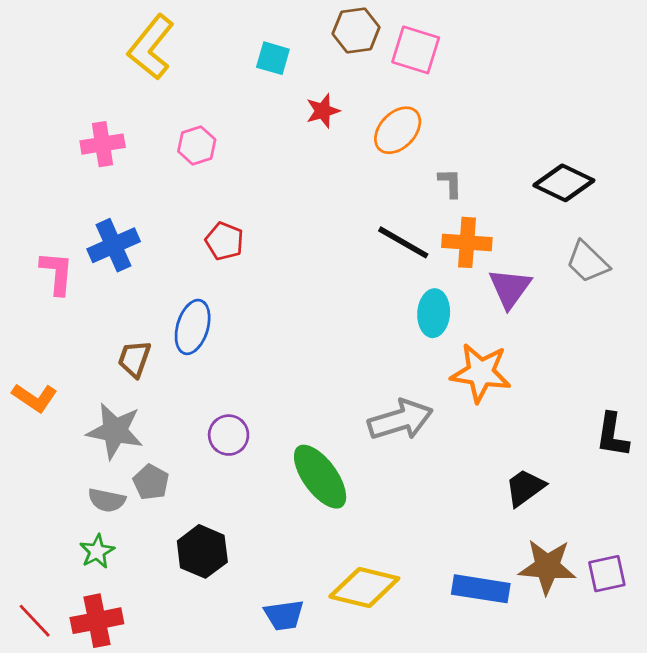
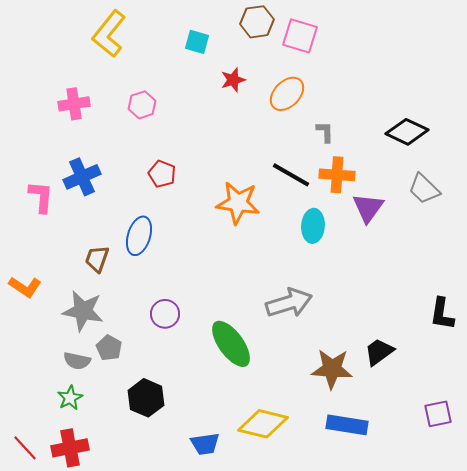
orange star: (481, 373) -> (238, 203), moved
brown star: (547, 567) -> (332, 369), moved

